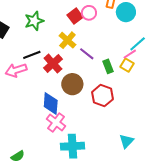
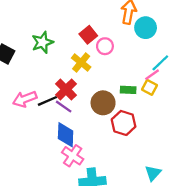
pink circle: (89, 13) -> (105, 46), moved
purple line: (87, 54) -> (64, 107), moved
black line: (32, 55) -> (47, 101), moved
green rectangle: (108, 66) -> (128, 90), turned -64
brown circle: (72, 84) -> (103, 103), moved

